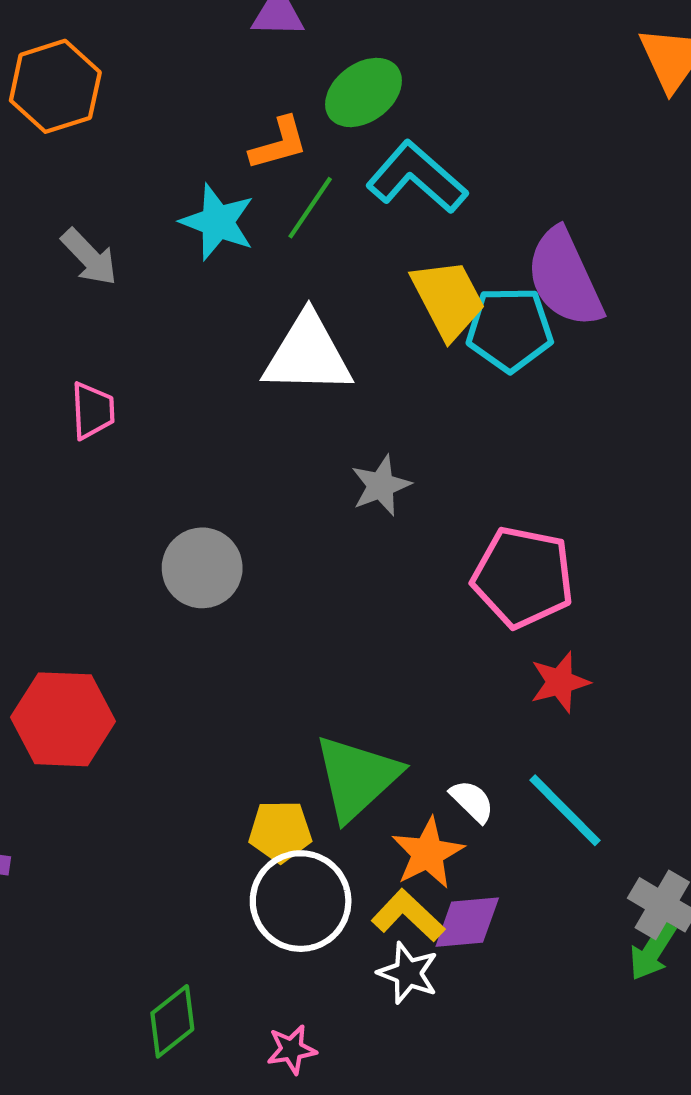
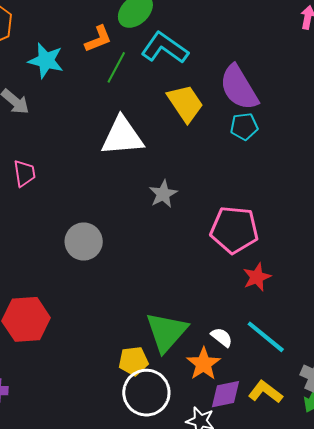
cyan star: (218, 222) -> (46, 61), moved
cyan pentagon: (510, 329) -> (244, 126), moved, size x0.7
yellow L-shape: (408, 916) -> (265, 392), moved

